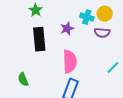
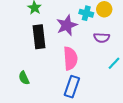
purple star: (67, 28) -> (67, 25), size x1.5
purple semicircle: (102, 33) -> (102, 38), moved

